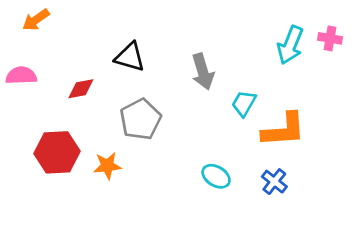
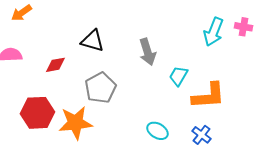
orange star: (107, 166) -> (75, 123), size x1.6

